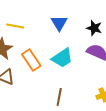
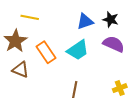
blue triangle: (59, 23) -> (85, 22), moved, turned 42

